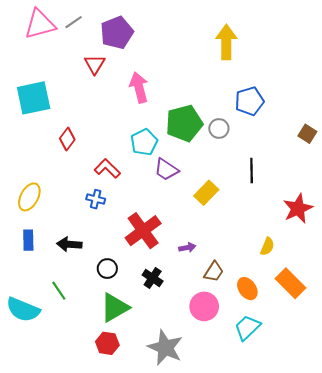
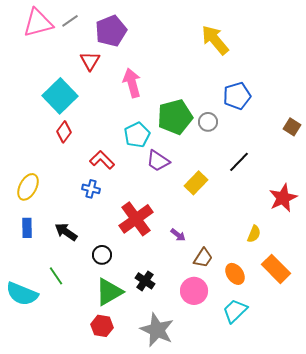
yellow arrow: (226, 42) -> (215, 40), turned -40
cyan square: (34, 98) -> (60, 96), moved, turned -32
black line: (252, 171) -> (239, 162), turned 45
black arrow: (69, 244) -> (66, 232), turned 30
purple arrow: (187, 247) -> (178, 235), turned 49
black cross: (153, 278) -> (145, 281), moved

